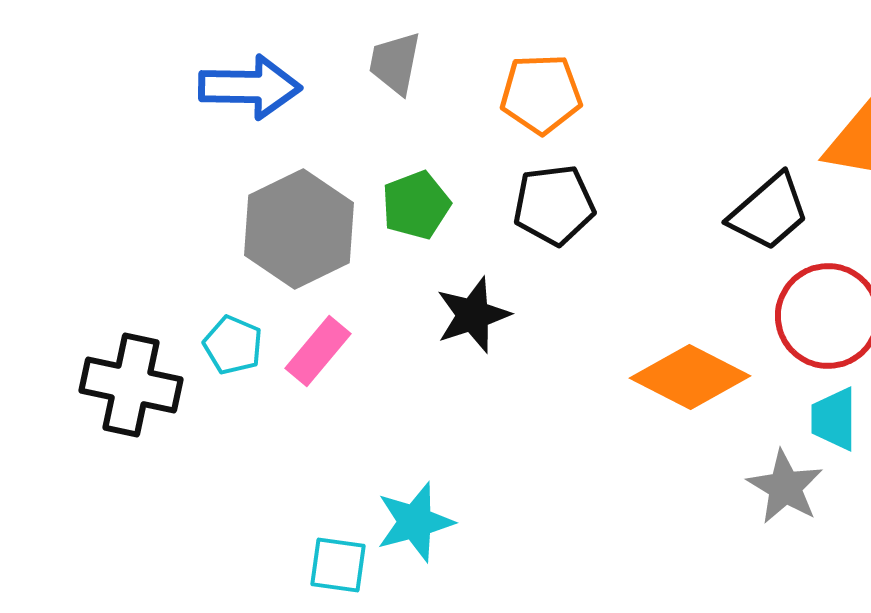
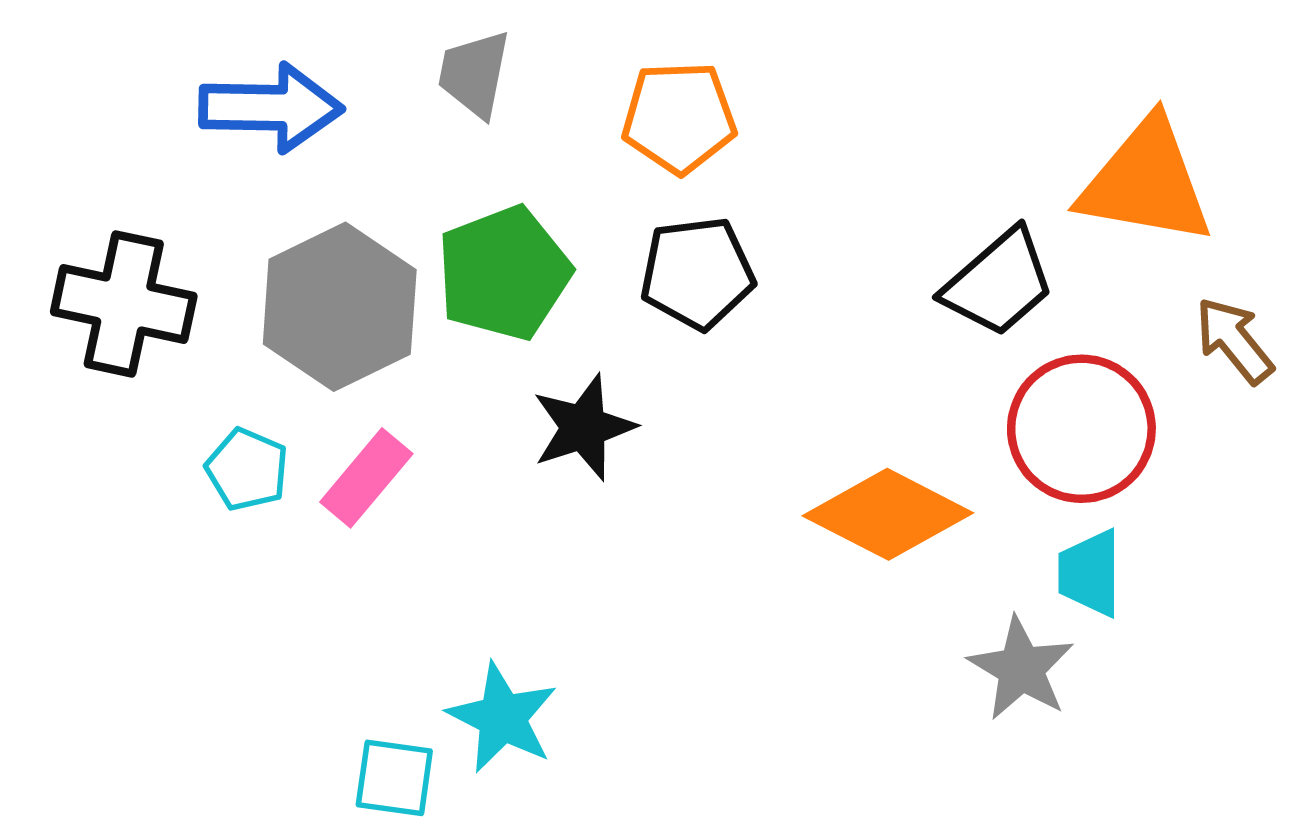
green pentagon: (416, 205) -> (504, 273), size x1.4
black cross: (131, 385) -> (124, 304), moved
cyan star: (415, 522) -> (502, 718), turned -30

